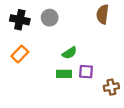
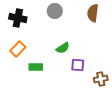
gray circle: (50, 18) -> (55, 11), moved
green rectangle: (64, 74) -> (36, 67), moved

